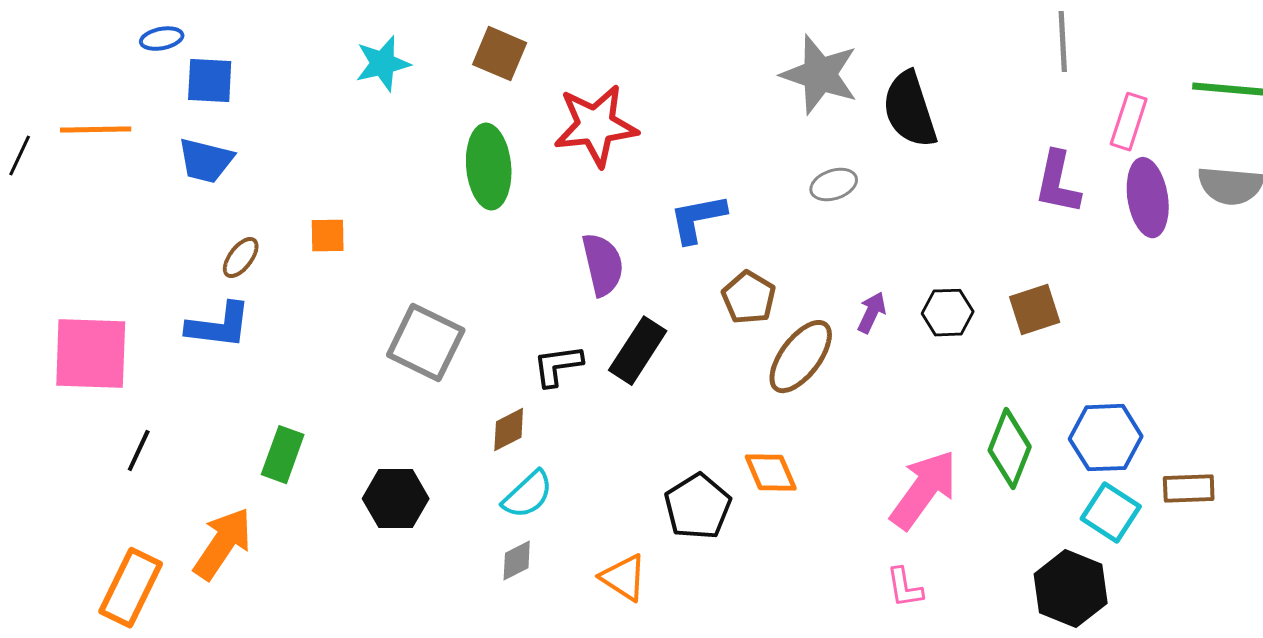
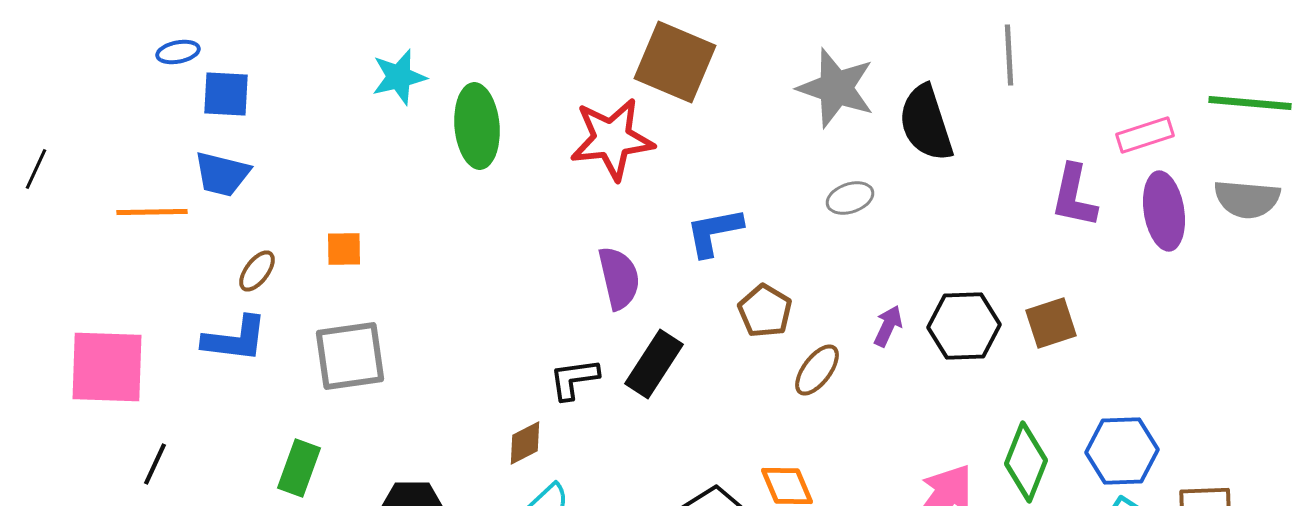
gray line: (1063, 42) -> (1009, 55), moved
brown square: (500, 54) -> (675, 62), moved, size x1.5
pink rectangle: (1129, 122) -> (1145, 135), turned 54
orange line: (96, 130) -> (152, 212), moved
green ellipse: (489, 167) -> (477, 126), moved
black hexagon: (948, 313) -> (964, 326), size x1.4
gray square: (426, 343) -> (350, 356), moved, turned -34
brown ellipse: (801, 357) -> (817, 370), size x0.7

